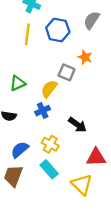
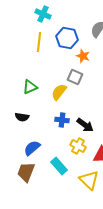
orange star: (85, 57) -> (83, 56), moved
blue cross: (43, 111) -> (62, 120), moved, turned 32
yellow cross: (50, 144) -> (78, 146), moved

